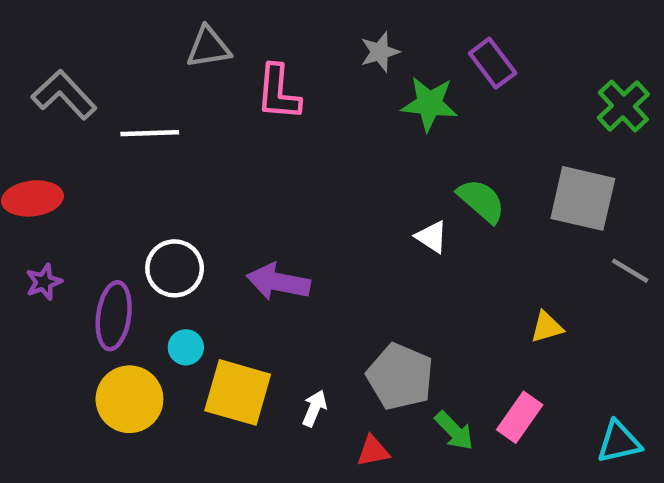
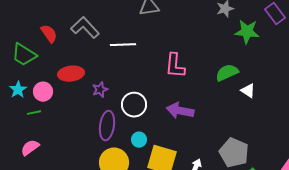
pink L-shape: (278, 92) -> (175, 66), moved
green semicircle: (481, 201) -> (227, 73), moved, turned -65
purple star: (44, 282) -> (100, 90), moved

